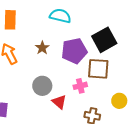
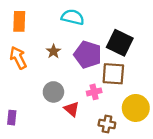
black square: (104, 40) -> (120, 43), turned -35
purple pentagon: (74, 51) -> (88, 55), turned 30
yellow circle: (119, 101) -> (136, 108), size x1.6

